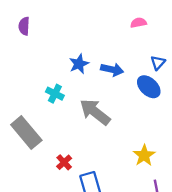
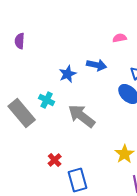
blue arrow: (112, 70) -> (97, 65), moved
gray rectangle: (26, 133) -> (22, 113), moved

